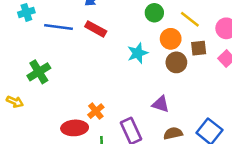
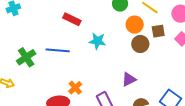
blue line: (58, 27) -> (58, 50), moved
cyan star: (138, 53) -> (97, 41), moved, turned 30
purple triangle: (161, 104) -> (129, 79), turned -42

